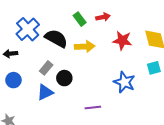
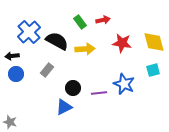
black circle: (64, 78) -> (73, 88), moved
blue circle: (13, 80) -> (16, 74), moved
blue triangle: (45, 92) -> (64, 107), moved
purple line: (93, 108) -> (99, 93), moved

